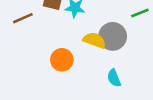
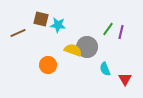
green line: (140, 13) -> (108, 29), turned -32
cyan semicircle: (114, 78) -> (105, 69), moved

